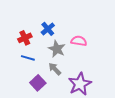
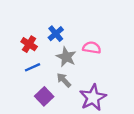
red cross: (25, 38) -> (29, 44), turned -32
blue line: (28, 58) -> (33, 67), turned -40

